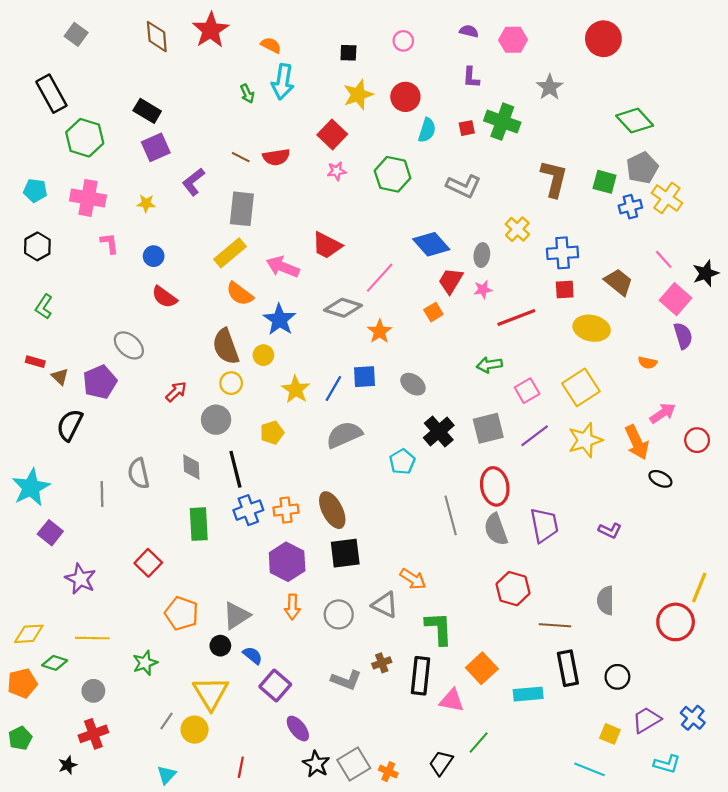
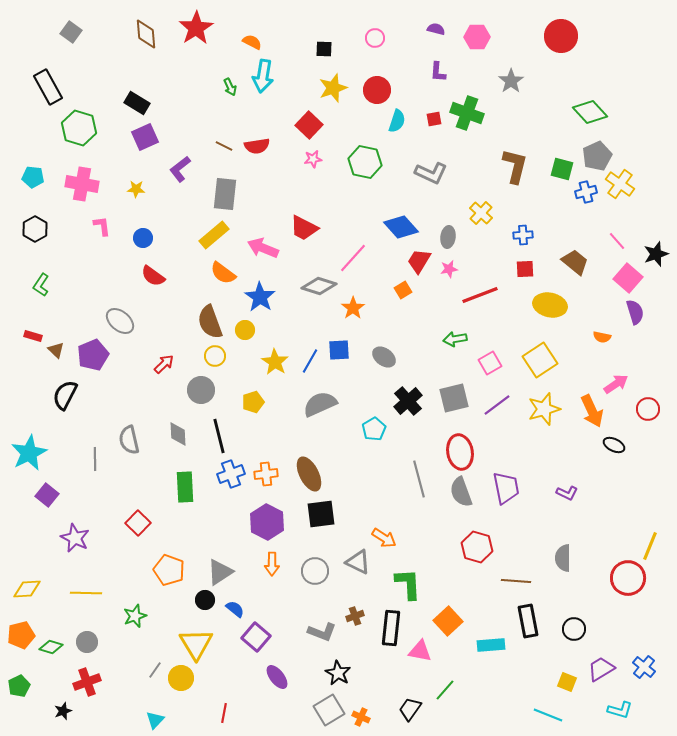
blue cross: (563, 253) -> (523, 235), size x0.7
green diamond: (55, 663) -> (51, 647), moved
black star: (316, 764) -> (338, 673), moved

